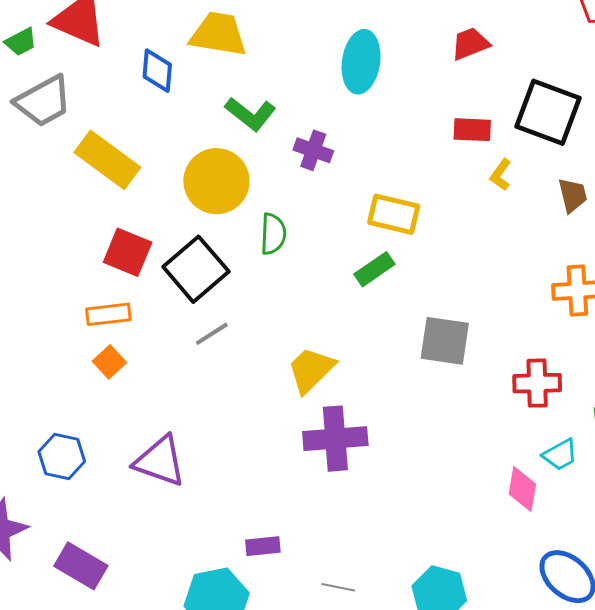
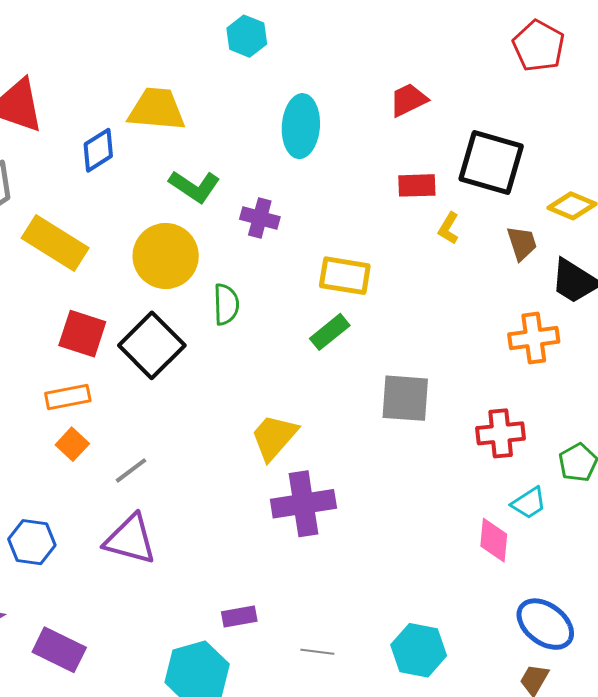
blue diamond: (157, 71) -> (98, 150), turned 57
gray line: (212, 334) -> (131, 470), moved

